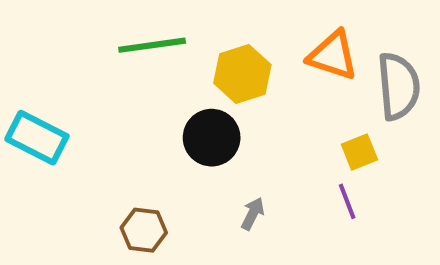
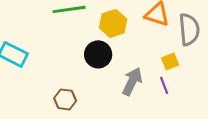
gray arrow: (253, 214) -> (132, 81), moved, size x1.8

